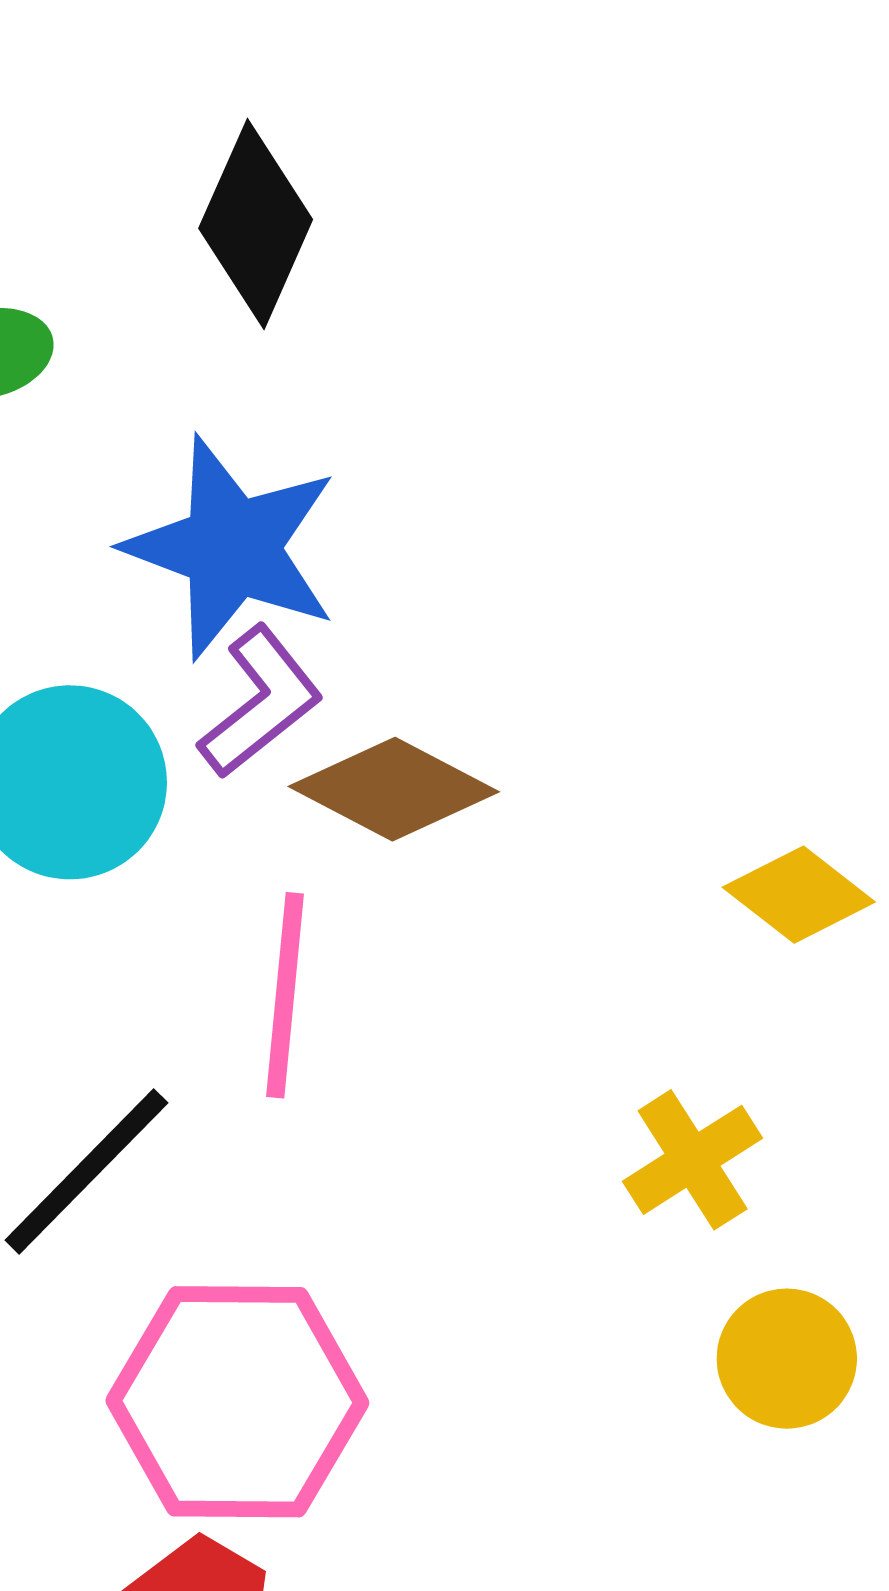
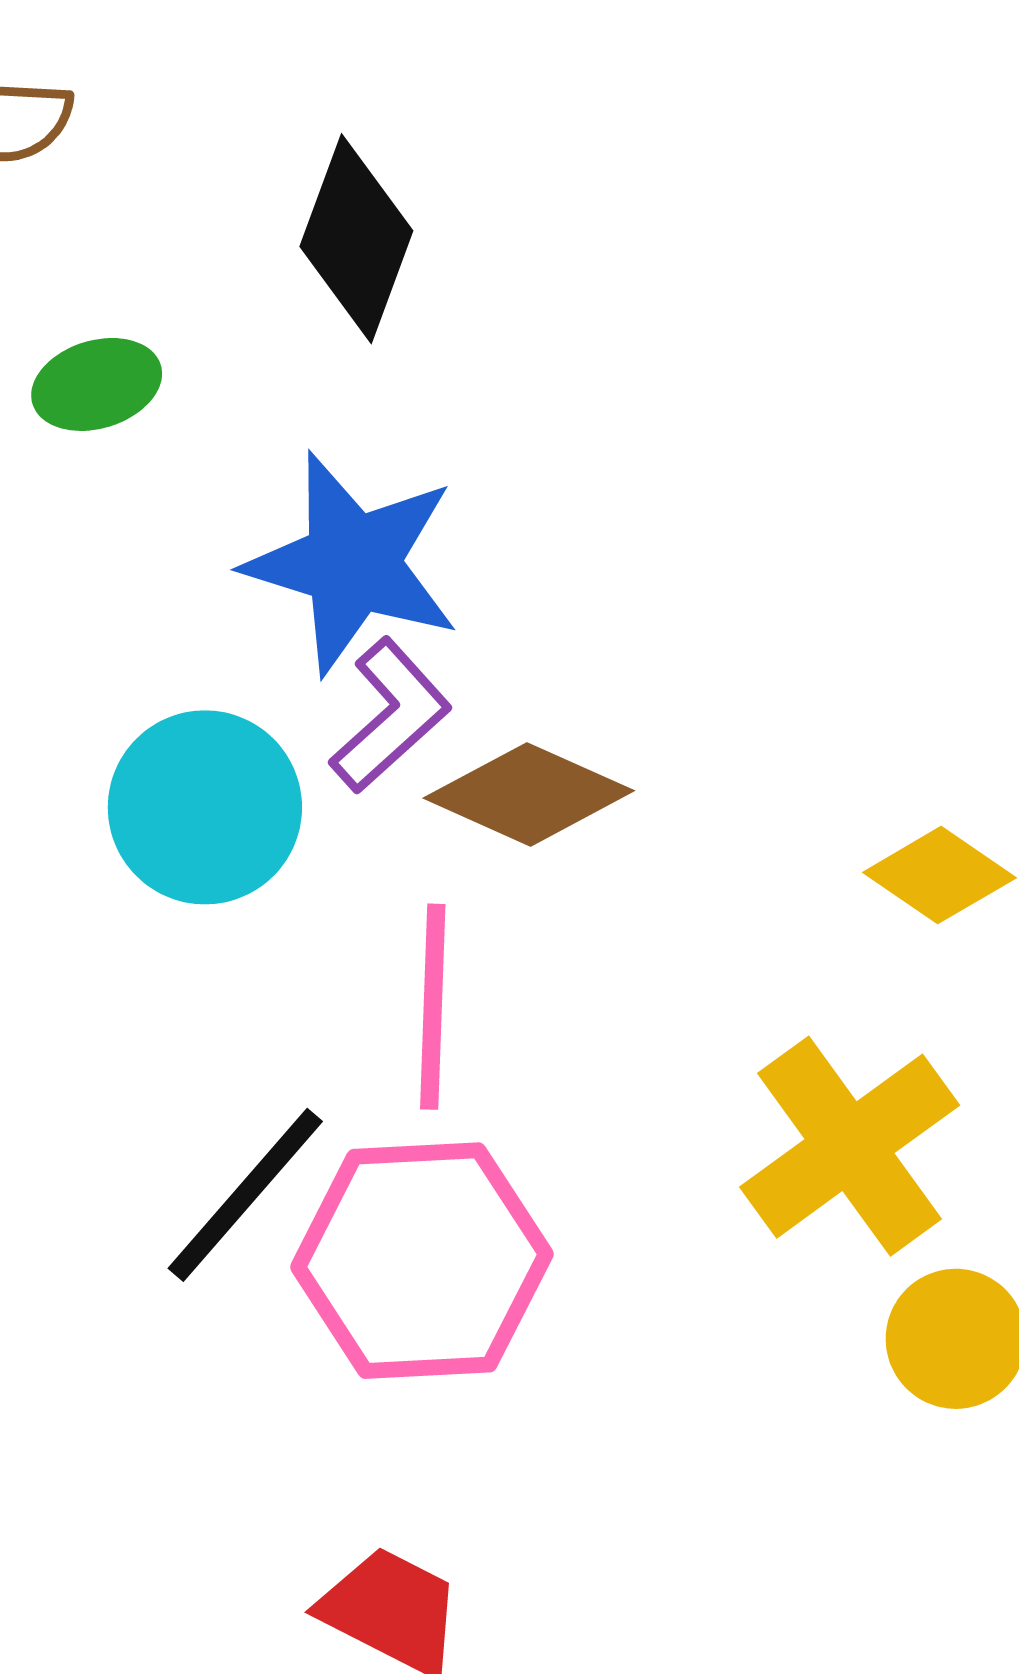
yellow cross: (693, 1160) -> (850, 1146), size x1.6
pink hexagon: (237, 1402) -> (422, 1261), moved

